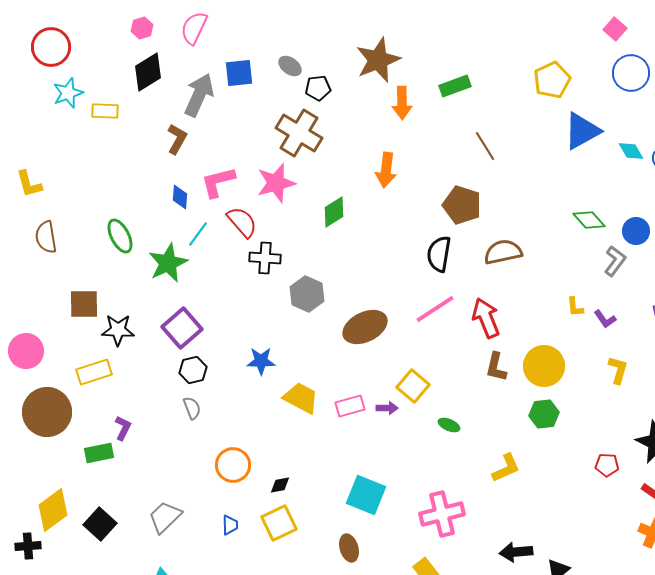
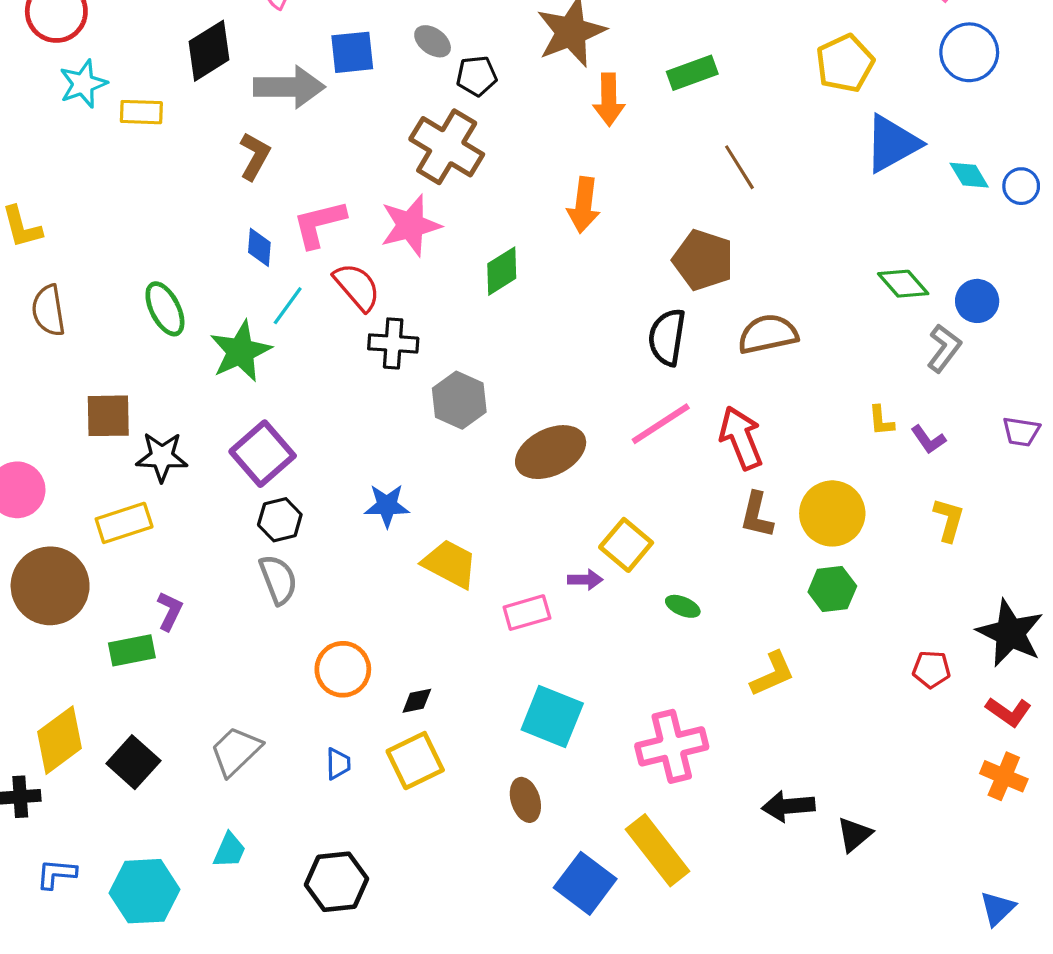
gray arrow: (199, 95) -> (289, 87), turned 66
pink rectangle: (350, 406) -> (527, 613), moved
gray semicircle: (192, 408) -> (278, 580), size x1.4

